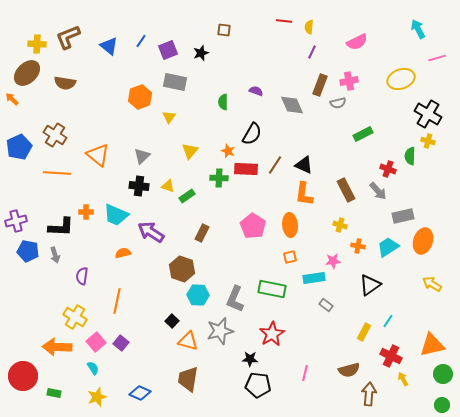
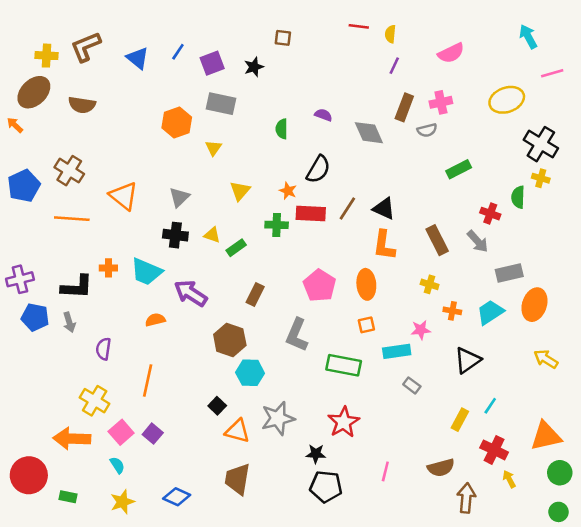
gray L-shape: (235, 299) -> (297, 335), moved

